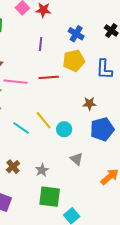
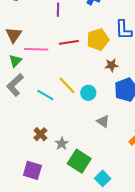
yellow pentagon: (74, 61) -> (98, 40), moved
gray star: (42, 170) -> (62, 144), moved
green square: (50, 197) -> (79, 161), turned 30

